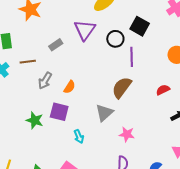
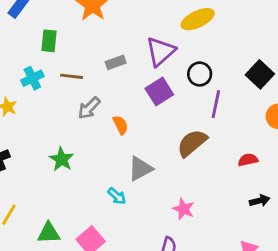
black square: (140, 26) -> (260, 74), moved
orange semicircle: (70, 87) -> (121, 125), turned -72
purple square: (59, 112) -> (159, 91), moved, turned 30
gray triangle: (104, 113) -> (140, 169), moved
cyan arrow: (79, 136) -> (117, 196), turned -40

